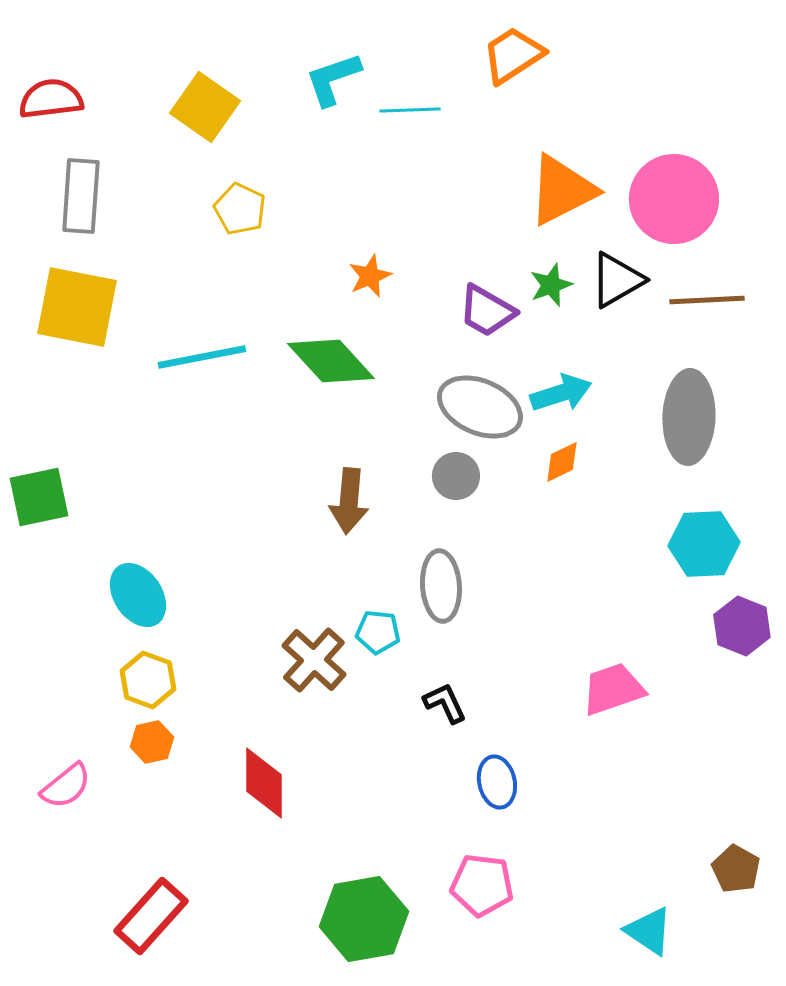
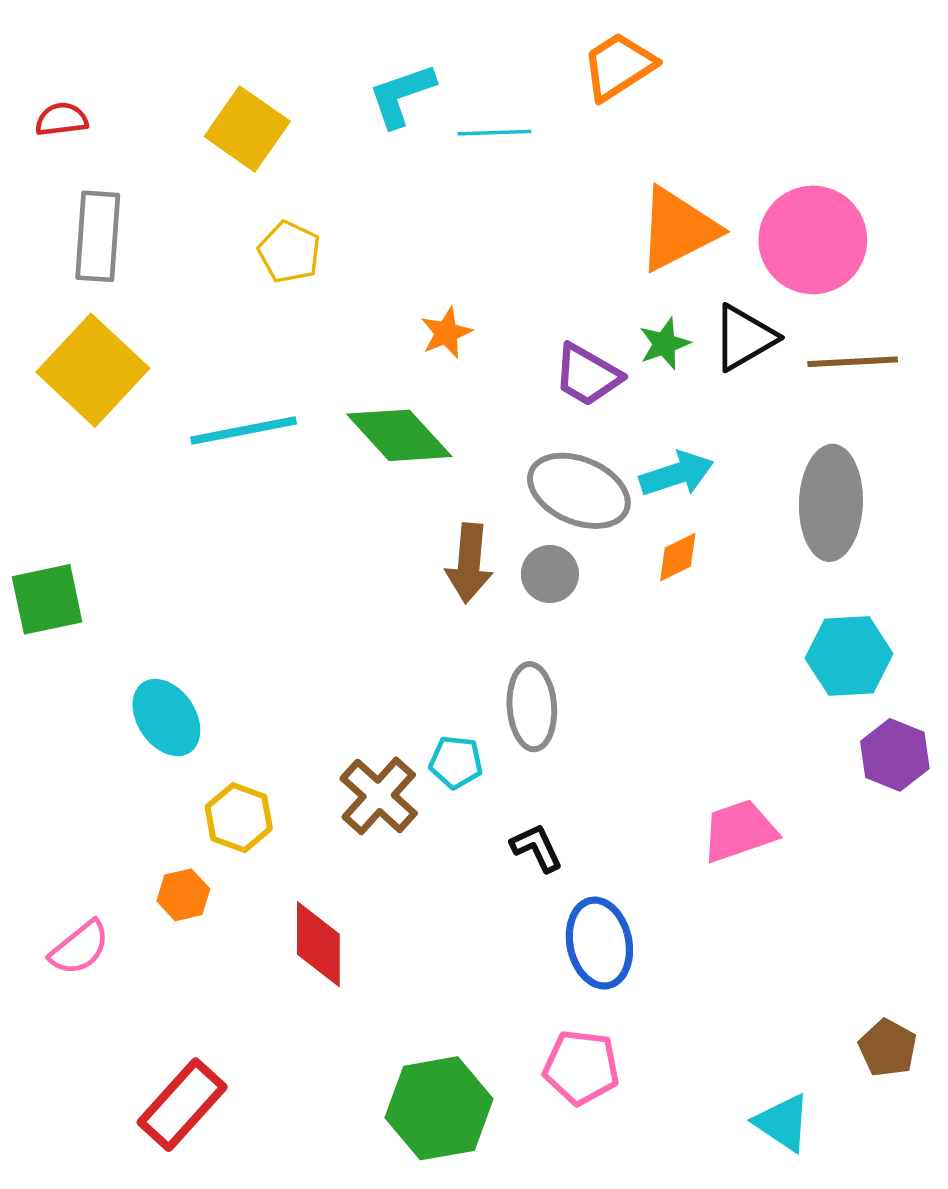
red semicircle: (51, 99) -> (62, 119), size x0.7
yellow square: (77, 307) -> (93, 370), turned 32
brown arrow: (349, 501) -> (469, 563), moved
yellow hexagon: (148, 680) -> (239, 818), moved
blue ellipse: (497, 782) -> (599, 943), size x1.4

